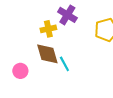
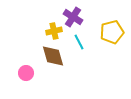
cyan line: (64, 64) -> (79, 42), moved

